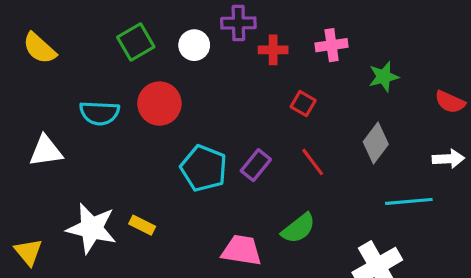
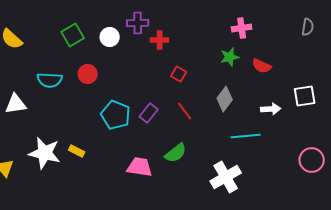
pink cross: (332, 45) -> (242, 28), moved
red semicircle: (450, 102) -> (262, 66), moved
red circle: (159, 104) -> (88, 74), size x0.7

